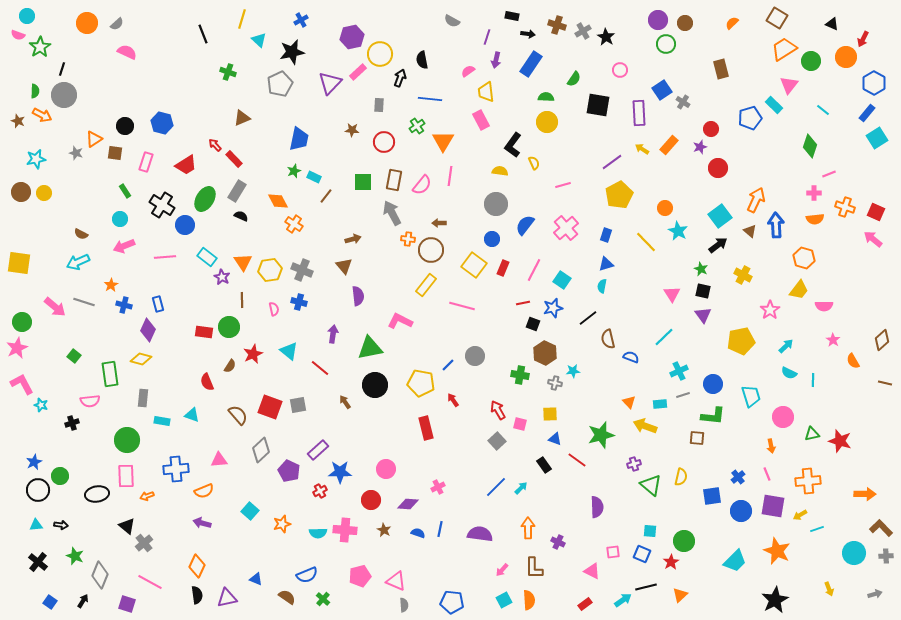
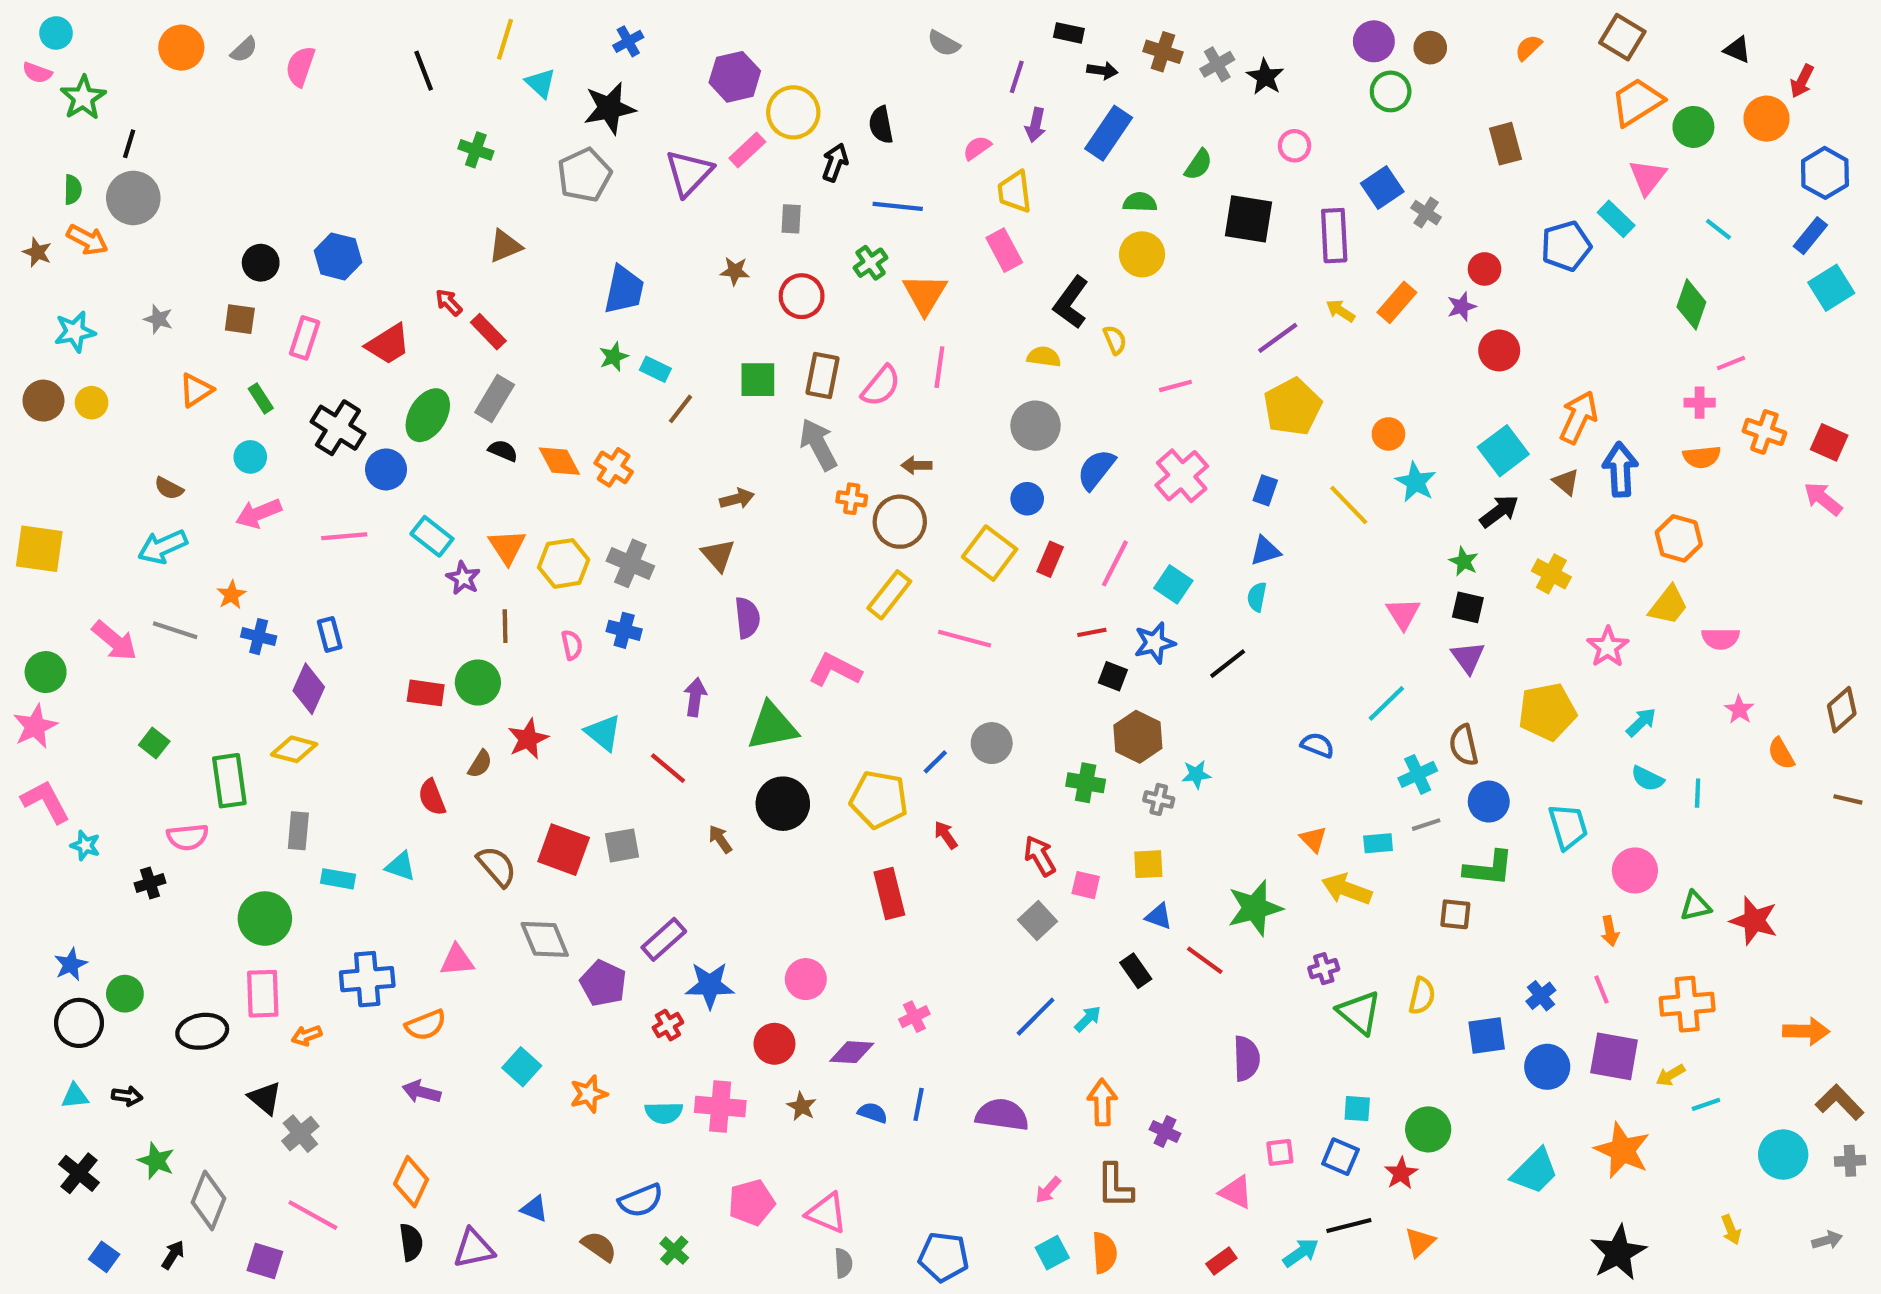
pink semicircle: (127, 52) -> (300, 66), moved, turned -96
orange triangle: (94, 139) -> (196, 390), moved
orange diamond: (278, 201) -> (559, 461), moved
brown semicircle: (608, 339) -> (1464, 745), moved
gray diamond: (261, 450) -> (545, 939), turned -70

